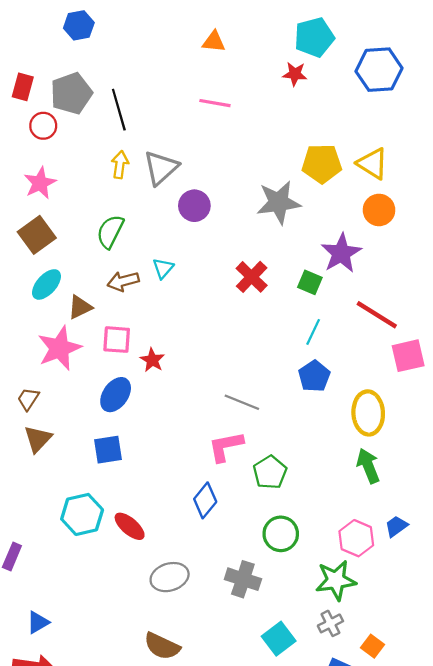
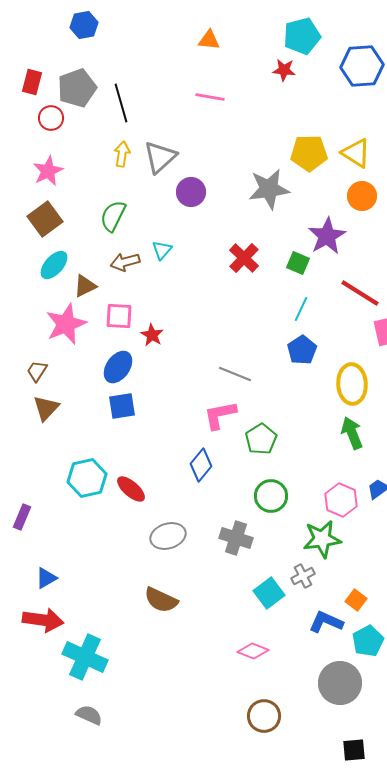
blue square: (108, 450) -> (122, 406), moved
gray cross: (330, 623) -> (303, 576), moved

